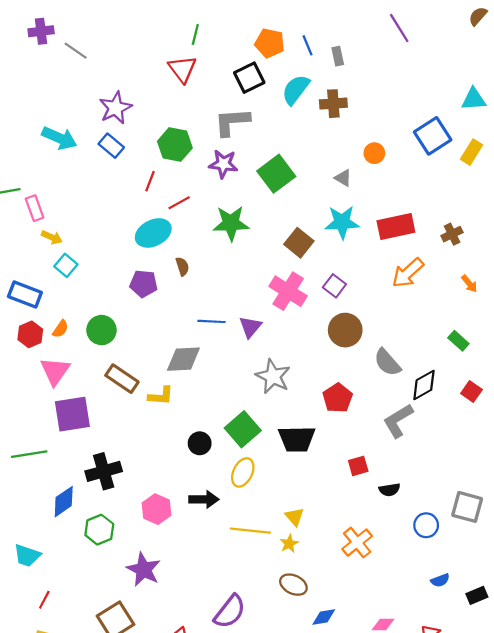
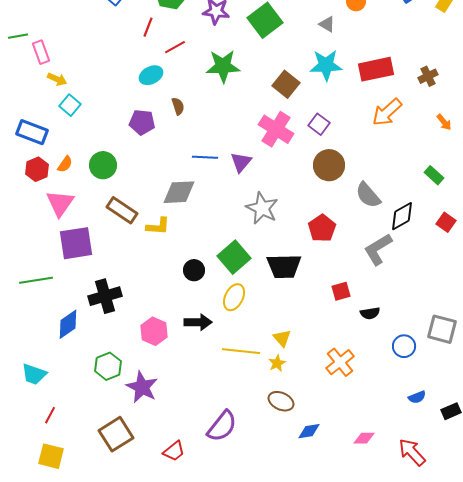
cyan ellipse: (153, 233) -> (151, 75), size x0.7
green hexagon: (99, 530) -> (108, 366), moved

